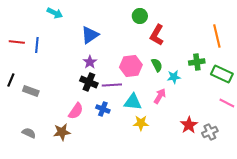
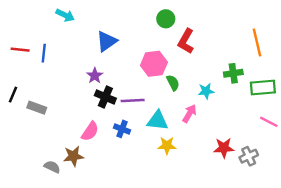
purple star: (90, 62) -> (95, 76), moved
green semicircle: (157, 65) -> (173, 83), moved
pink hexagon: (131, 66) -> (154, 64), moved
green rectangle: (222, 74) -> (263, 87), turned -30
red star: (189, 125) -> (224, 148), turned 30
gray semicircle: (29, 133) -> (52, 167), moved

